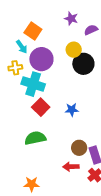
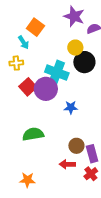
purple star: (71, 19) -> (74, 16), size x1.5
purple circle: (41, 59) -> (46, 89), moved
cyan cross: (33, 84) -> (57, 72), moved
red square: (41, 107) -> (28, 87), moved

